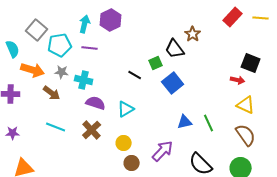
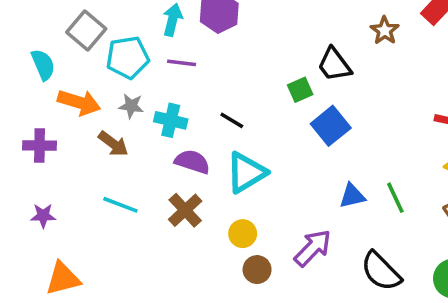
brown star: (193, 34) -> (385, 31), moved
black line: (135, 75) -> (232, 120), moved
cyan triangle: (126, 109) -> (246, 172), size x1.4

